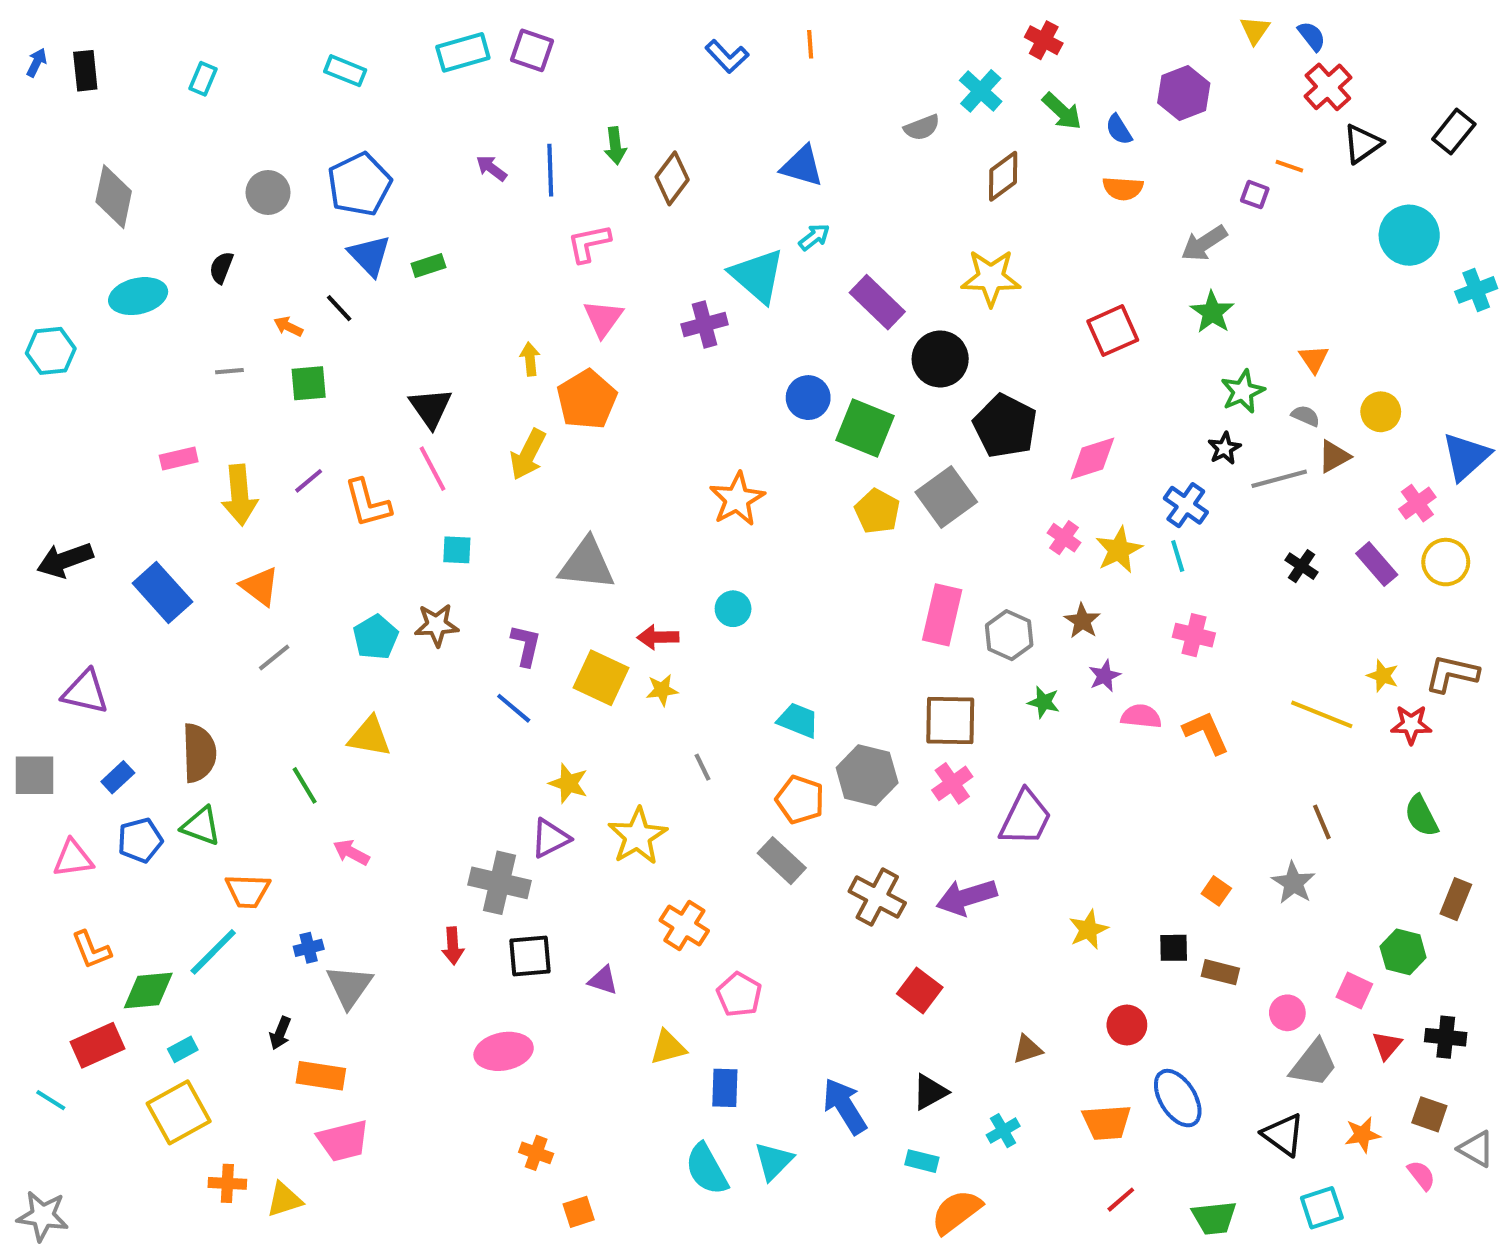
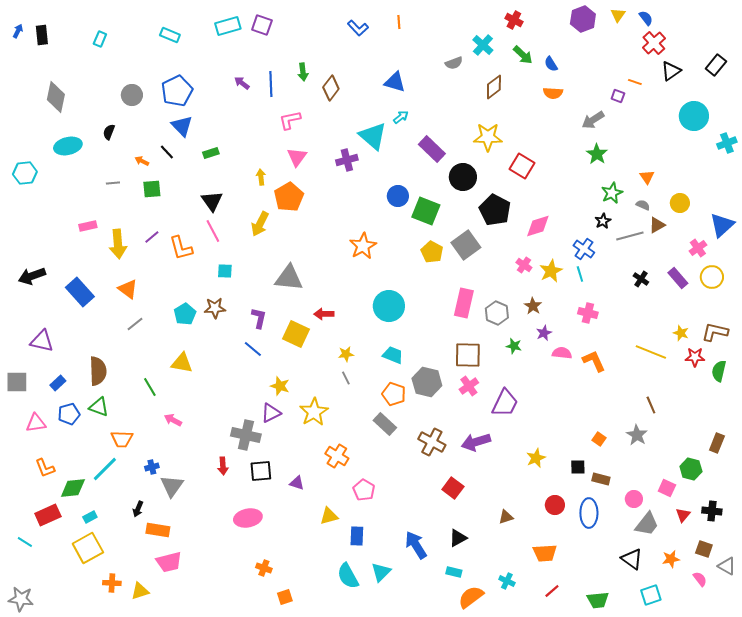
purple hexagon: (1184, 93) -> (583, 19), moved
green rectangle: (428, 266) -> (211, 153), moved
red square: (1113, 331) -> (522, 166), moved, turned -35
cyan circle: (733, 609) -> (389, 306), moved, size x1.8
yellow star: (662, 690) -> (346, 354), moved
green semicircle: (1421, 816) -> (719, 371), moved, turned 40
blue ellipse: (1178, 1098) -> (589, 513), moved, turned 32
cyan cross: (1003, 1131) -> (507, 581), moved, turned -35

